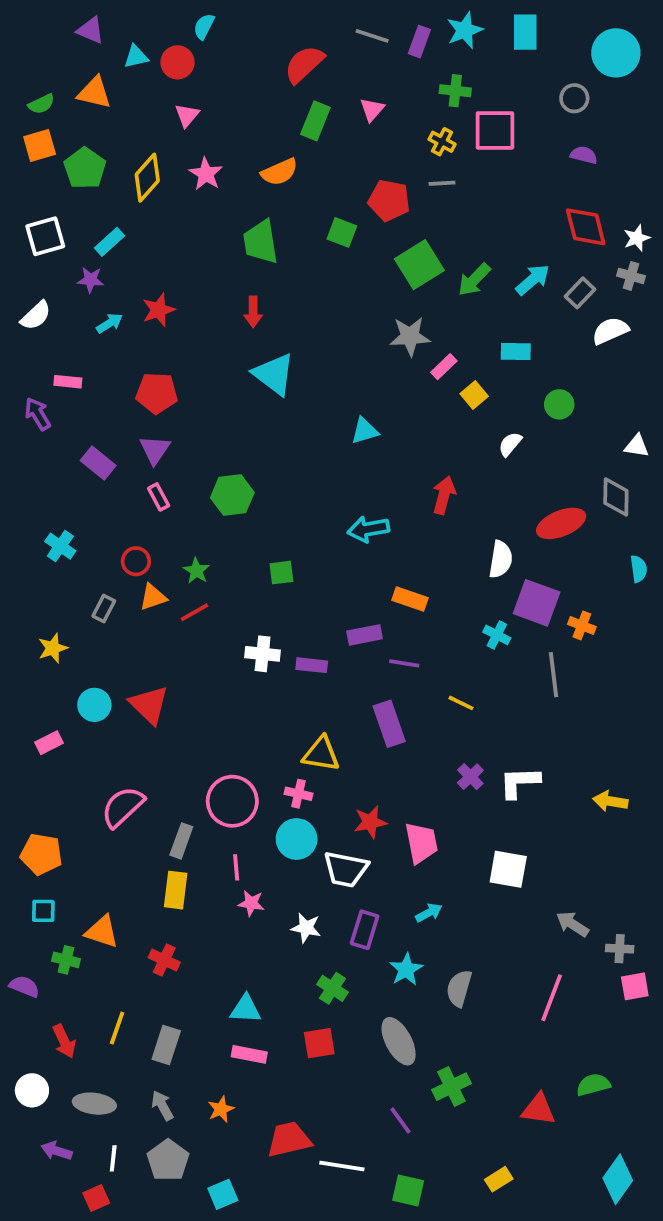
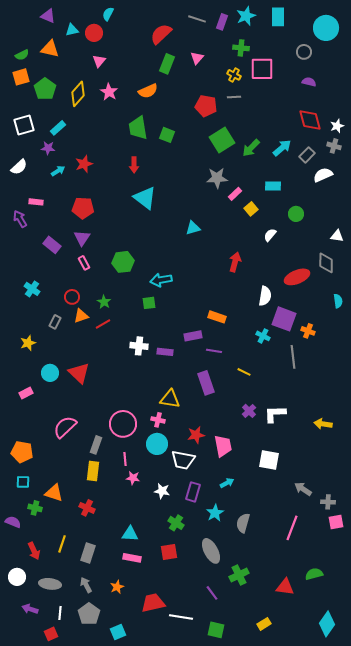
green square: (342, 232) -> (167, 135), moved
cyan arrow: (368, 529) -> (161, 280), moved

